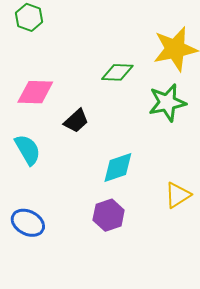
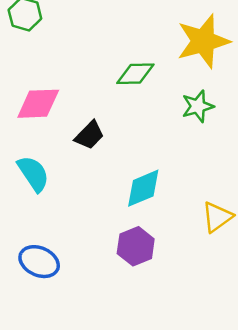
green star: (167, 103) -> (198, 106), size x0.7

